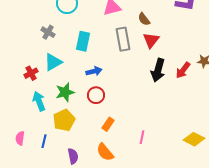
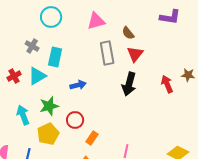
cyan rectangle: (83, 41) -> (55, 57), moved
black arrow: (158, 70) -> (129, 84), moved
red arrow: (183, 70) -> (167, 84), turned 120
red cross: (31, 73) -> (14, 76), moved
red circle: (96, 95) -> (75, 120), moved

